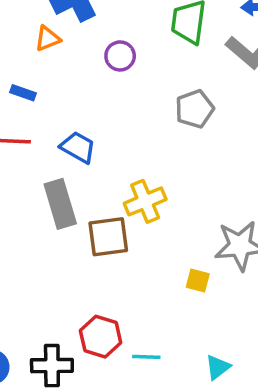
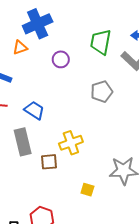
brown square: (108, 237) -> (49, 162), size x0.7
yellow square: (198, 280) -> (87, 190), moved

